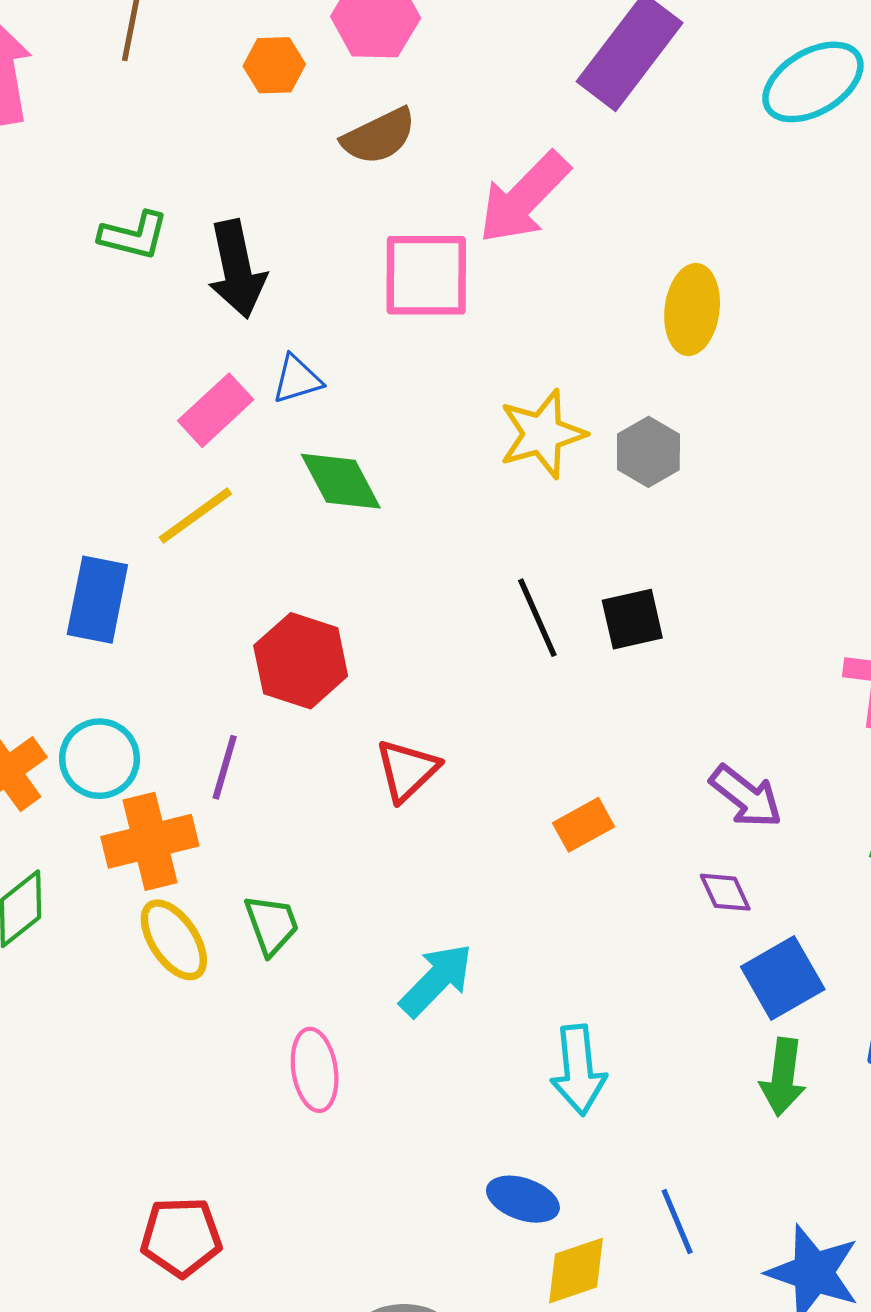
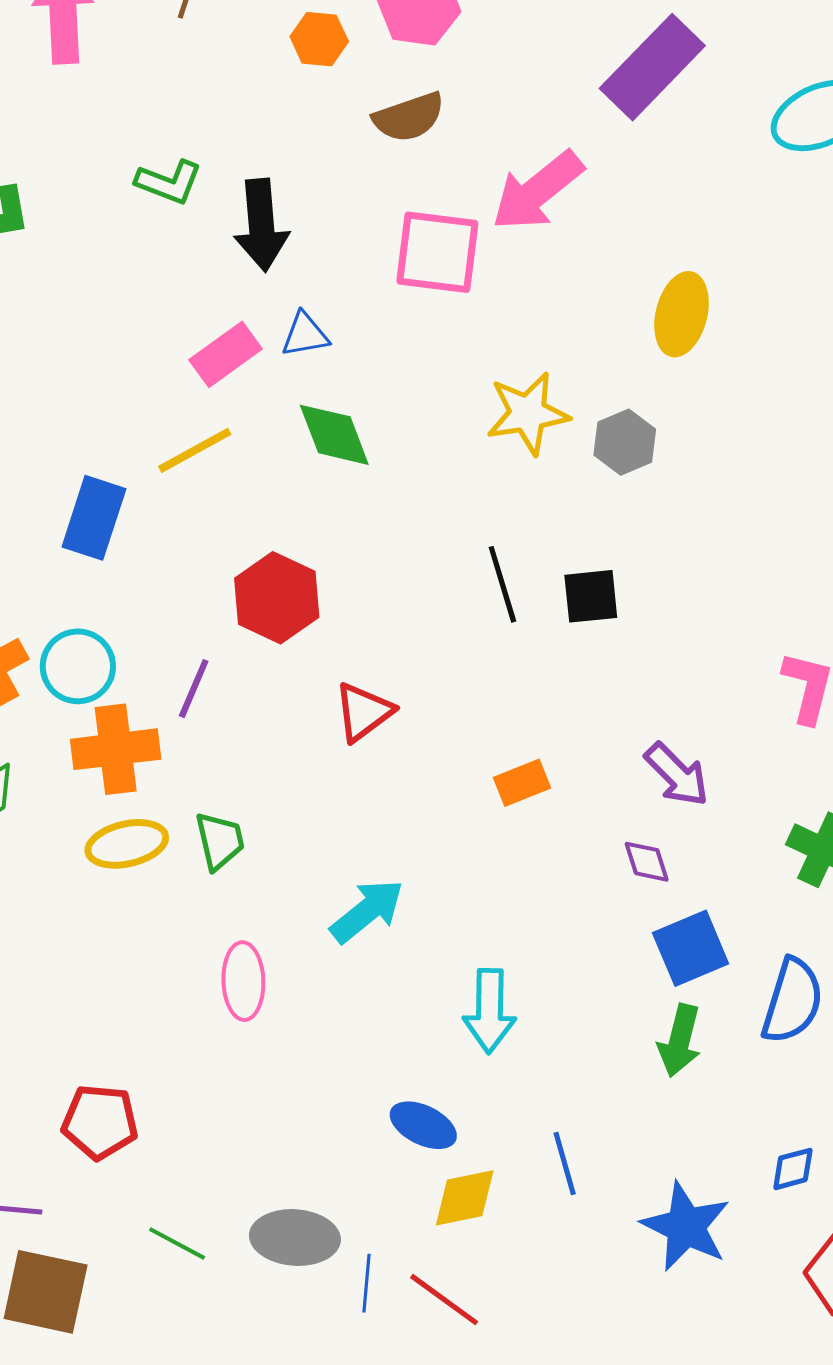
yellow ellipse: (174, 940) -> (127, 844), turned -76

